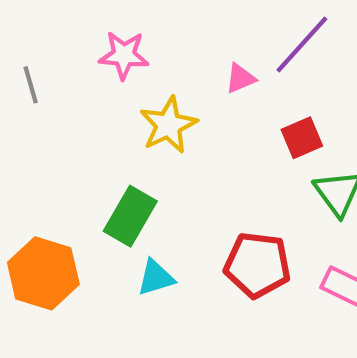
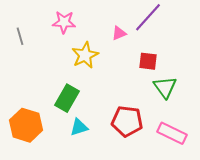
red square: (302, 138) -> (148, 61), turned 30

